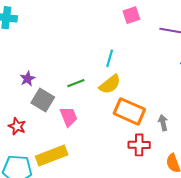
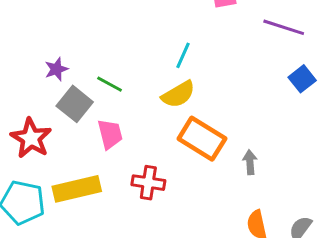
green line: (76, 83) -> (110, 84), moved, turned 42
red star: (17, 126) -> (31, 138), size x1.5
red cross: (139, 145) -> (148, 183), moved

